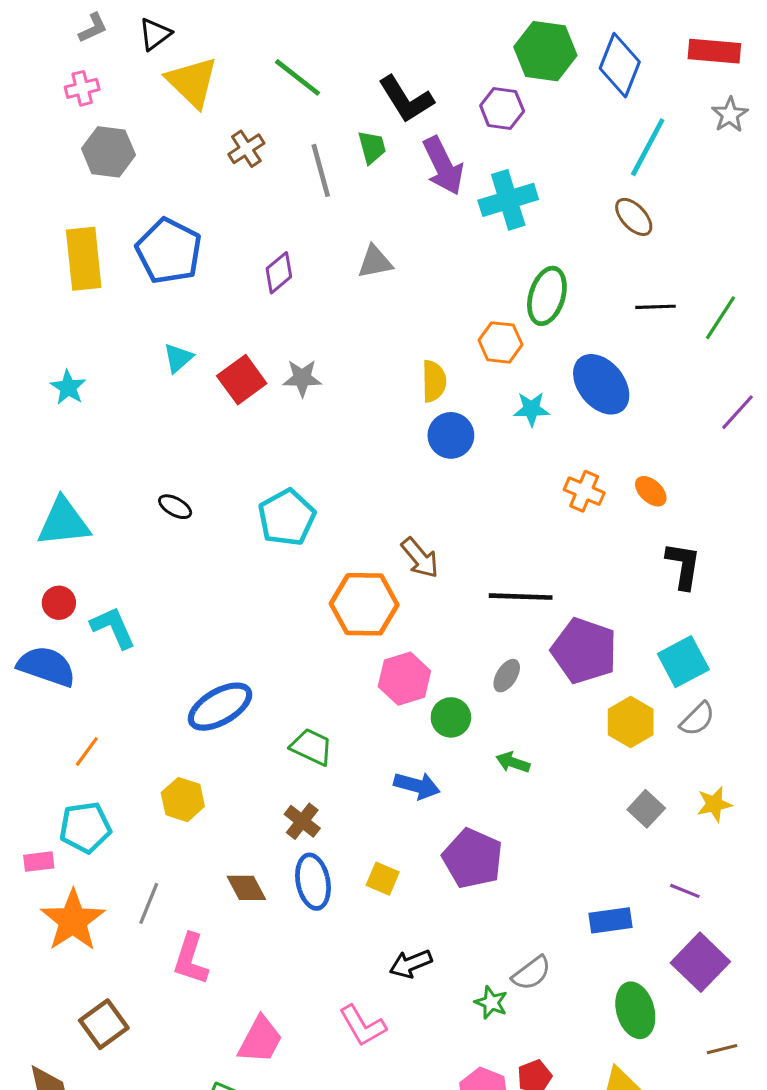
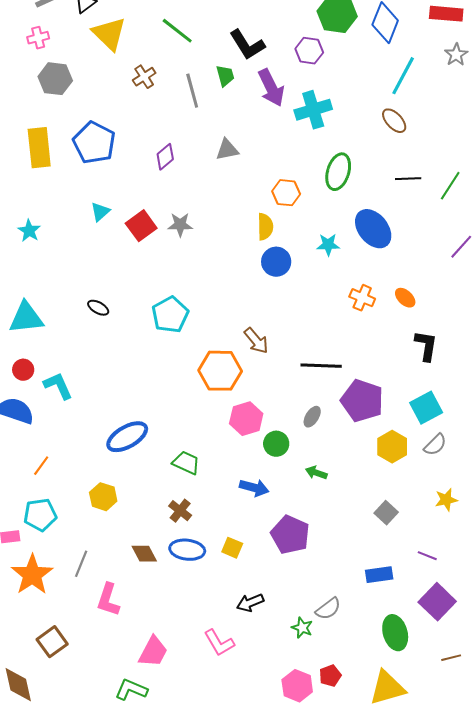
orange hexagon: (500, 342) -> (286, 193), moved
gray square: (646, 809) -> (386, 513), moved
blue ellipse: (313, 882) -> (187, 550), turned -72

